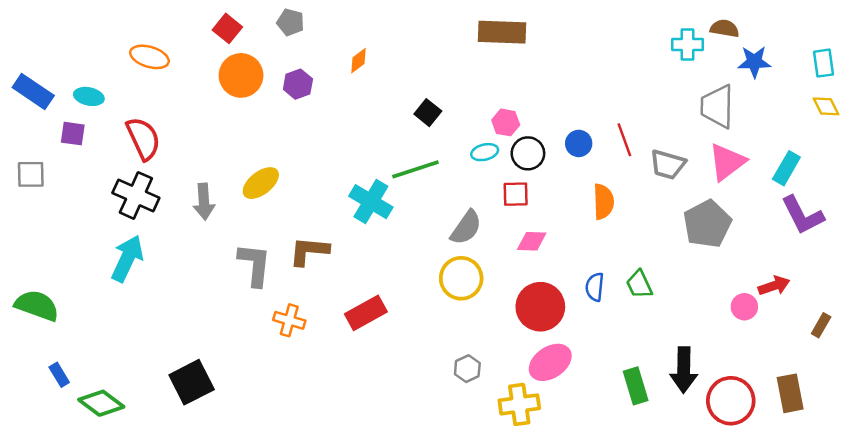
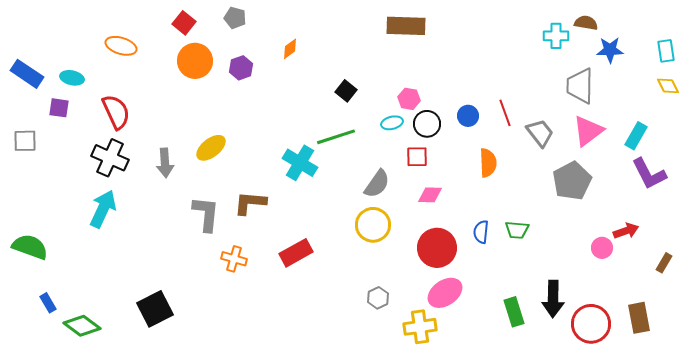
gray trapezoid: (668, 164) -> (540, 133), turned -144
green trapezoid: (639, 284) -> (517, 230), turned -60

